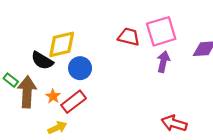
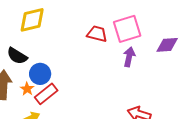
yellow diamond: (62, 44) -> (32, 20), moved
blue circle: (80, 68) -> (40, 74), moved

